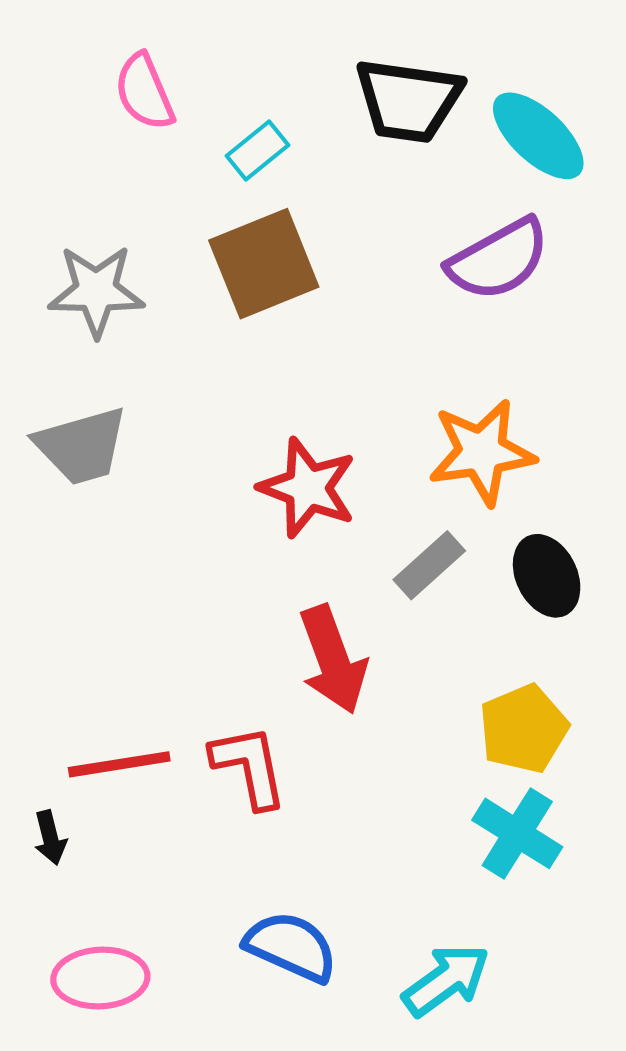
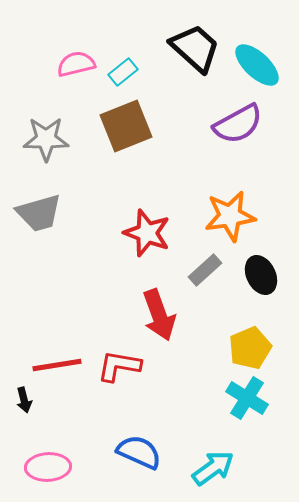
pink semicircle: (144, 92) -> (76, 64), moved, turned 99
black trapezoid: (408, 100) -> (195, 48), turned -146
red L-shape: (249, 766) -> (119, 366), turned -69

